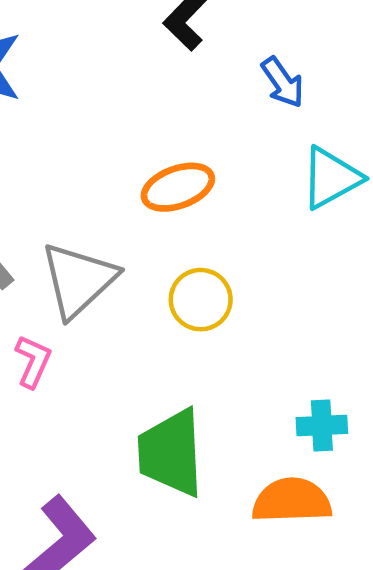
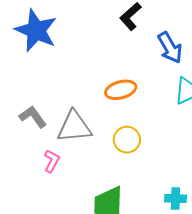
blue arrow: (283, 82) -> (170, 48), size x1.4
gray triangle: (79, 280) -> (74, 127), turned 33

